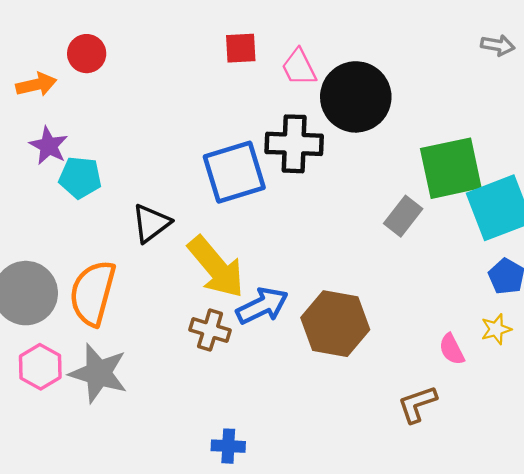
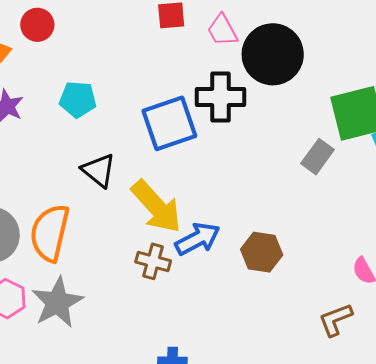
cyan pentagon: (80, 178) -> (78, 99), moved
black triangle: (151, 223) -> (99, 170), turned -42
brown hexagon: (335, 324) -> (262, 252), size x0.7
gray star: (98, 373) -> (57, 302), turned 30

